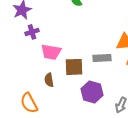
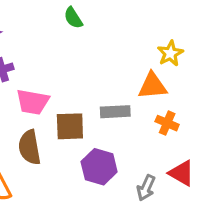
brown semicircle: (49, 80) -> (29, 147), size x1.5

